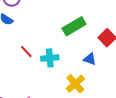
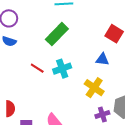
green rectangle: (74, 26) -> (57, 34), moved

